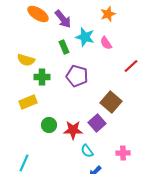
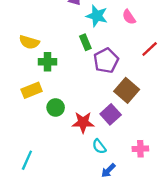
pink semicircle: (106, 43) -> (129, 17), moved
green rectangle: (64, 47) -> (85, 42), moved
purple pentagon: (77, 76) -> (106, 61), moved, turned 30
green circle: (49, 125) -> (56, 107), moved

